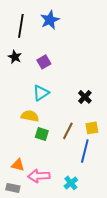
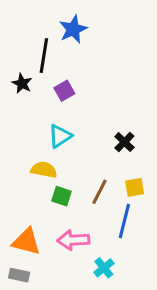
black line: (21, 26) -> (44, 56), moved
orange triangle: (18, 165) -> (26, 241), size x1.5
pink arrow: (39, 176) -> (73, 240), moved

